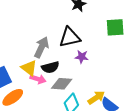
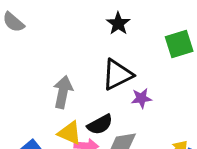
gray arrow: (41, 47) -> (63, 92), moved

